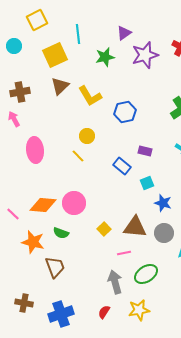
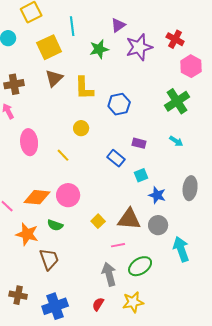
yellow L-shape: (90, 96) -> (84, 88), turned 30
yellow line: (78, 156) -> (63, 155), moved

